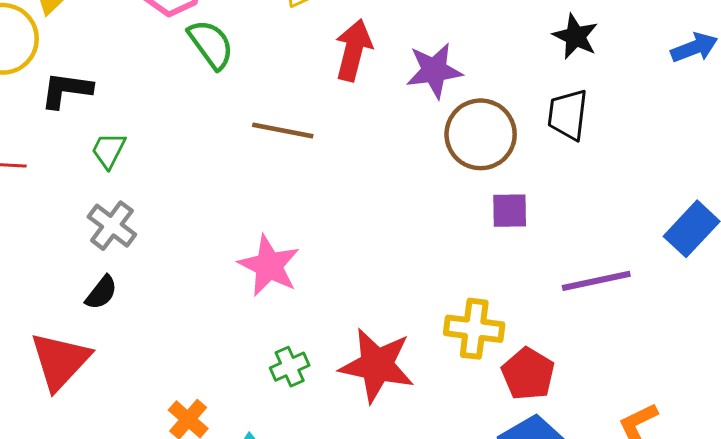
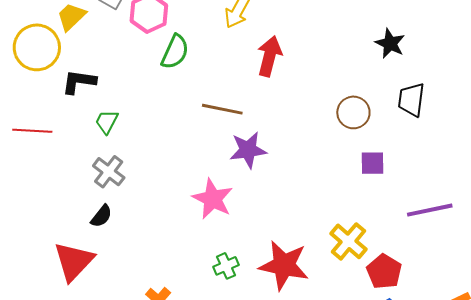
black star: (575, 36) -> (390, 43), moved
green semicircle: (211, 44) -> (175, 52), turned 60
purple star: (434, 70) -> (248, 150), moved
brown circle: (481, 134) -> (353, 112), size x0.7
yellow cross: (474, 329) -> (349, 241), turned 33

